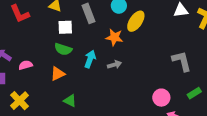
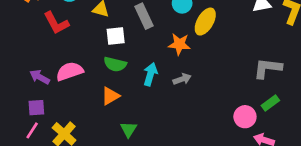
gray L-shape: (182, 61) -> (268, 68), turned -65
pink semicircle: (26, 65) -> (70, 71), moved, size x1.5
green rectangle: (194, 93) -> (270, 103), moved
green triangle: (70, 101) -> (129, 129), turned 40

